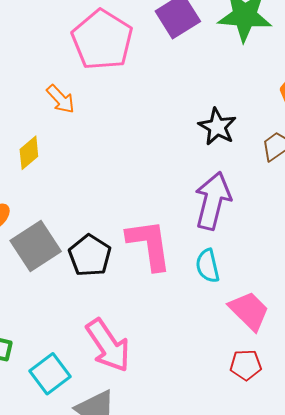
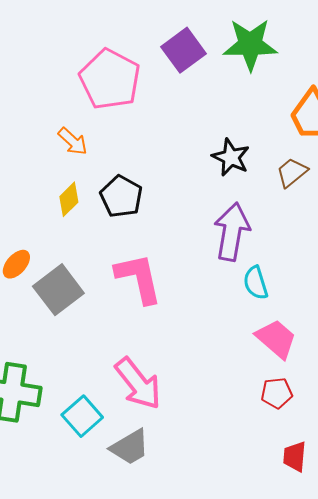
yellow diamond: (29, 153) -> (69, 199), moved
pink L-shape: (149, 245) -> (139, 278), moved
black pentagon: (90, 255) -> (121, 197), moved
cyan semicircle: (208, 266) -> (256, 283), moved

